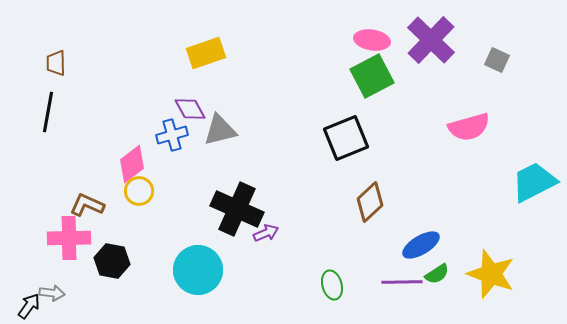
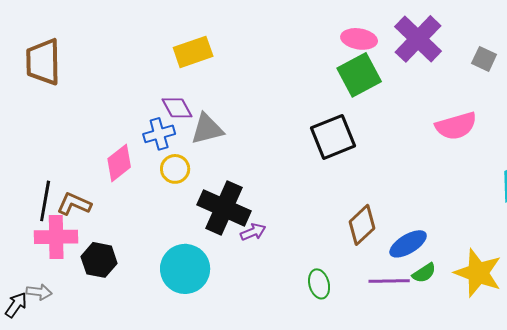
brown trapezoid: (56, 63) -> (43, 62), size x1.8
black line: (48, 112) -> (45, 201), moved
yellow circle: (139, 191) -> (175, 169), moved
brown diamond: (370, 202) -> (362, 225), moved

